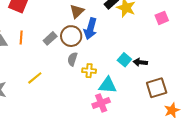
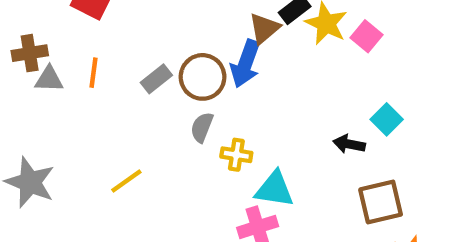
brown triangle: (77, 11) -> (264, 28), moved
pink square: (162, 18) -> (366, 36), moved, turned -32
cyan square: (124, 60) -> (387, 119), moved
yellow line: (35, 78) -> (126, 181), moved

